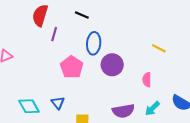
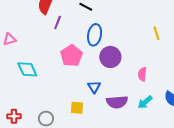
yellow line: (159, 48) -> (157, 33), moved, turned 40
blue triangle: (58, 103) -> (94, 87), moved
cyan diamond: (29, 106) -> (27, 69), moved

